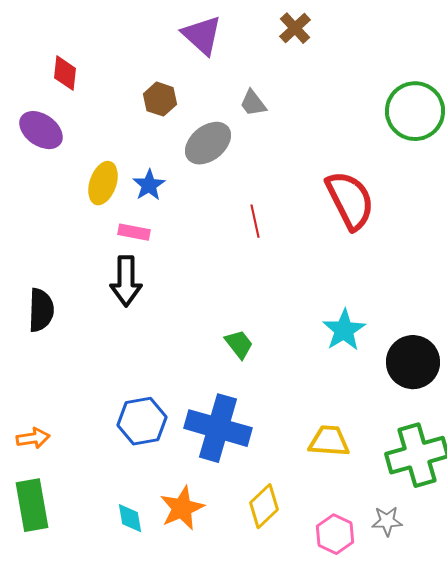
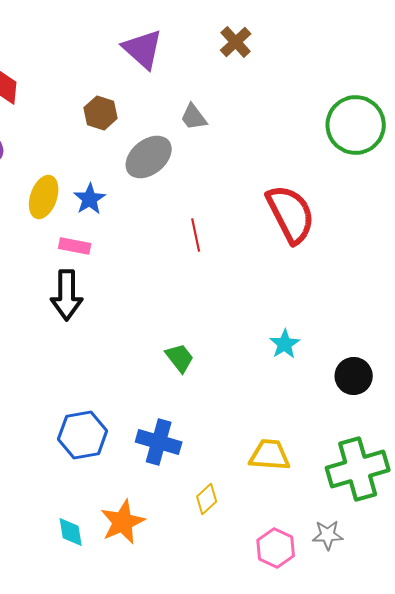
cyan star: (344, 330) -> (285, 344), size x0.7
black circle: (413, 362) -> (354, 376), size x0.7
blue cross: (218, 428) -> (159, 442), size x0.7
yellow diamond: (264, 506) -> (207, 499), moved, size x0.7

